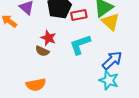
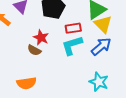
red rectangle: (79, 15) -> (73, 28), moved
blue arrow: (112, 60) -> (101, 46), moved

